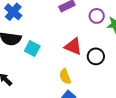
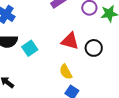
cyan square: (32, 49) -> (30, 48), turned 35

